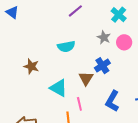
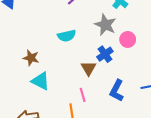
gray star: (104, 37) -> (105, 25), size x1.5
pink circle: (124, 42) -> (128, 39), moved
cyan triangle: (59, 88) -> (41, 81), moved

